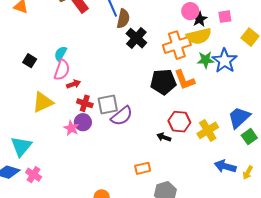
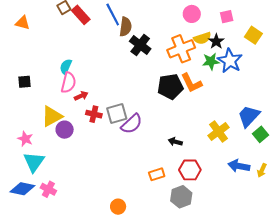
black star: (200, 19) -> (216, 41), moved
yellow semicircle: (199, 36) -> (202, 38), size x0.7
black square: (30, 61) -> (24, 82), moved, turned -32
purple circle: (83, 122) -> (65, 130), moved
red hexagon: (179, 122) -> (190, 170), moved
pink star: (71, 128) -> (25, 139), moved

